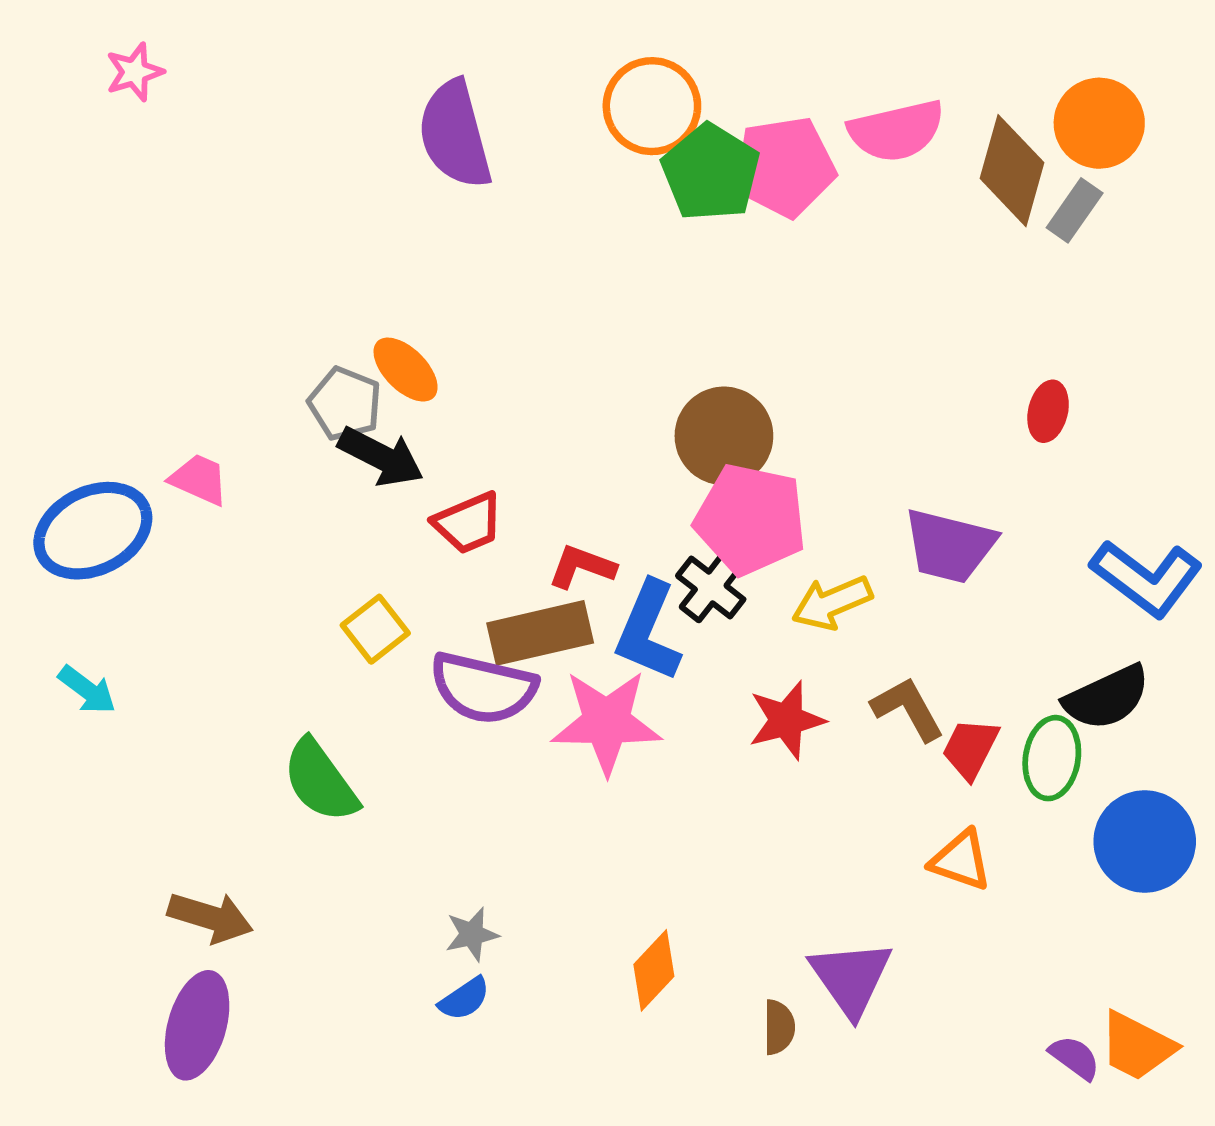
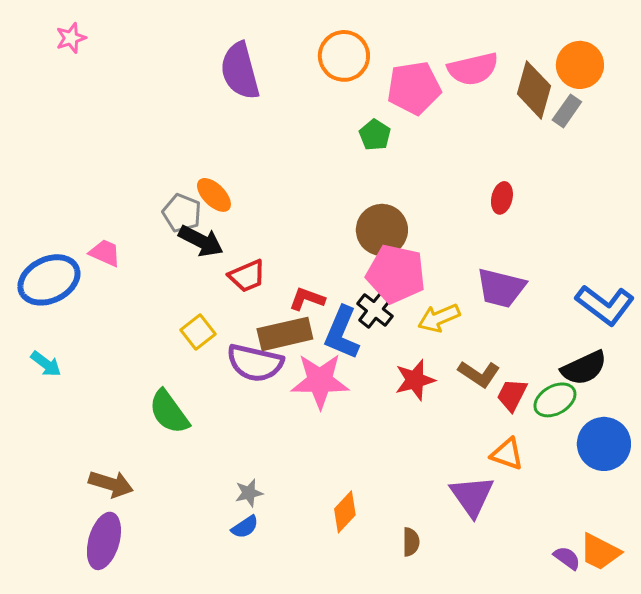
green pentagon: (711, 172) -> (375, 135), moved, size x0.6
red ellipse: (1048, 411) -> (502, 198), moved
brown L-shape: (908, 709) -> (479, 374), turned 153
green ellipse: (1052, 758) -> (555, 400), turned 51
purple triangle: (851, 978) -> (472, 496), moved

